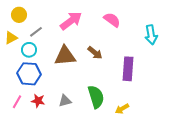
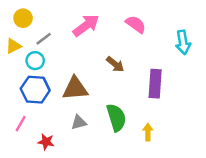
brown triangle: (65, 56) -> (75, 88), moved
red star: (38, 101) -> (46, 142), moved
yellow arrow: (122, 109) -> (148, 132), turned 120

